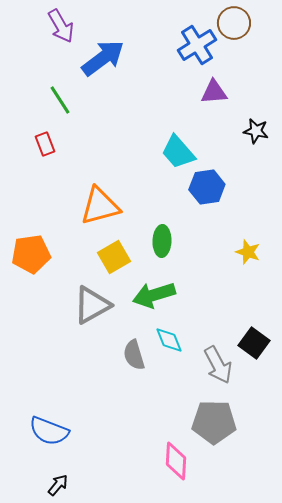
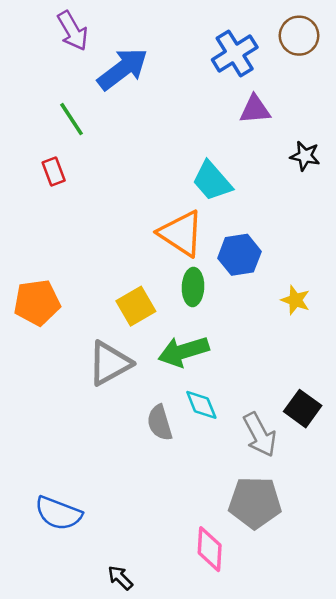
brown circle: (234, 23) -> (299, 36), moved
blue hexagon: (207, 187) -> (239, 255), moved
orange triangle: (100, 206) -> (181, 233), moved, turned 48
black arrow: (58, 485) -> (120, 578), moved, turned -85

